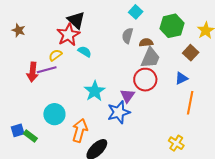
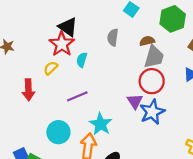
gray semicircle: (127, 36) -> (113, 37), moved
cyan semicircle: (85, 52) -> (82, 60), turned -96
purple line: (47, 70) -> (77, 96), moved
cyan star: (95, 91) -> (101, 124), moved
blue star: (119, 112) -> (152, 112), moved

